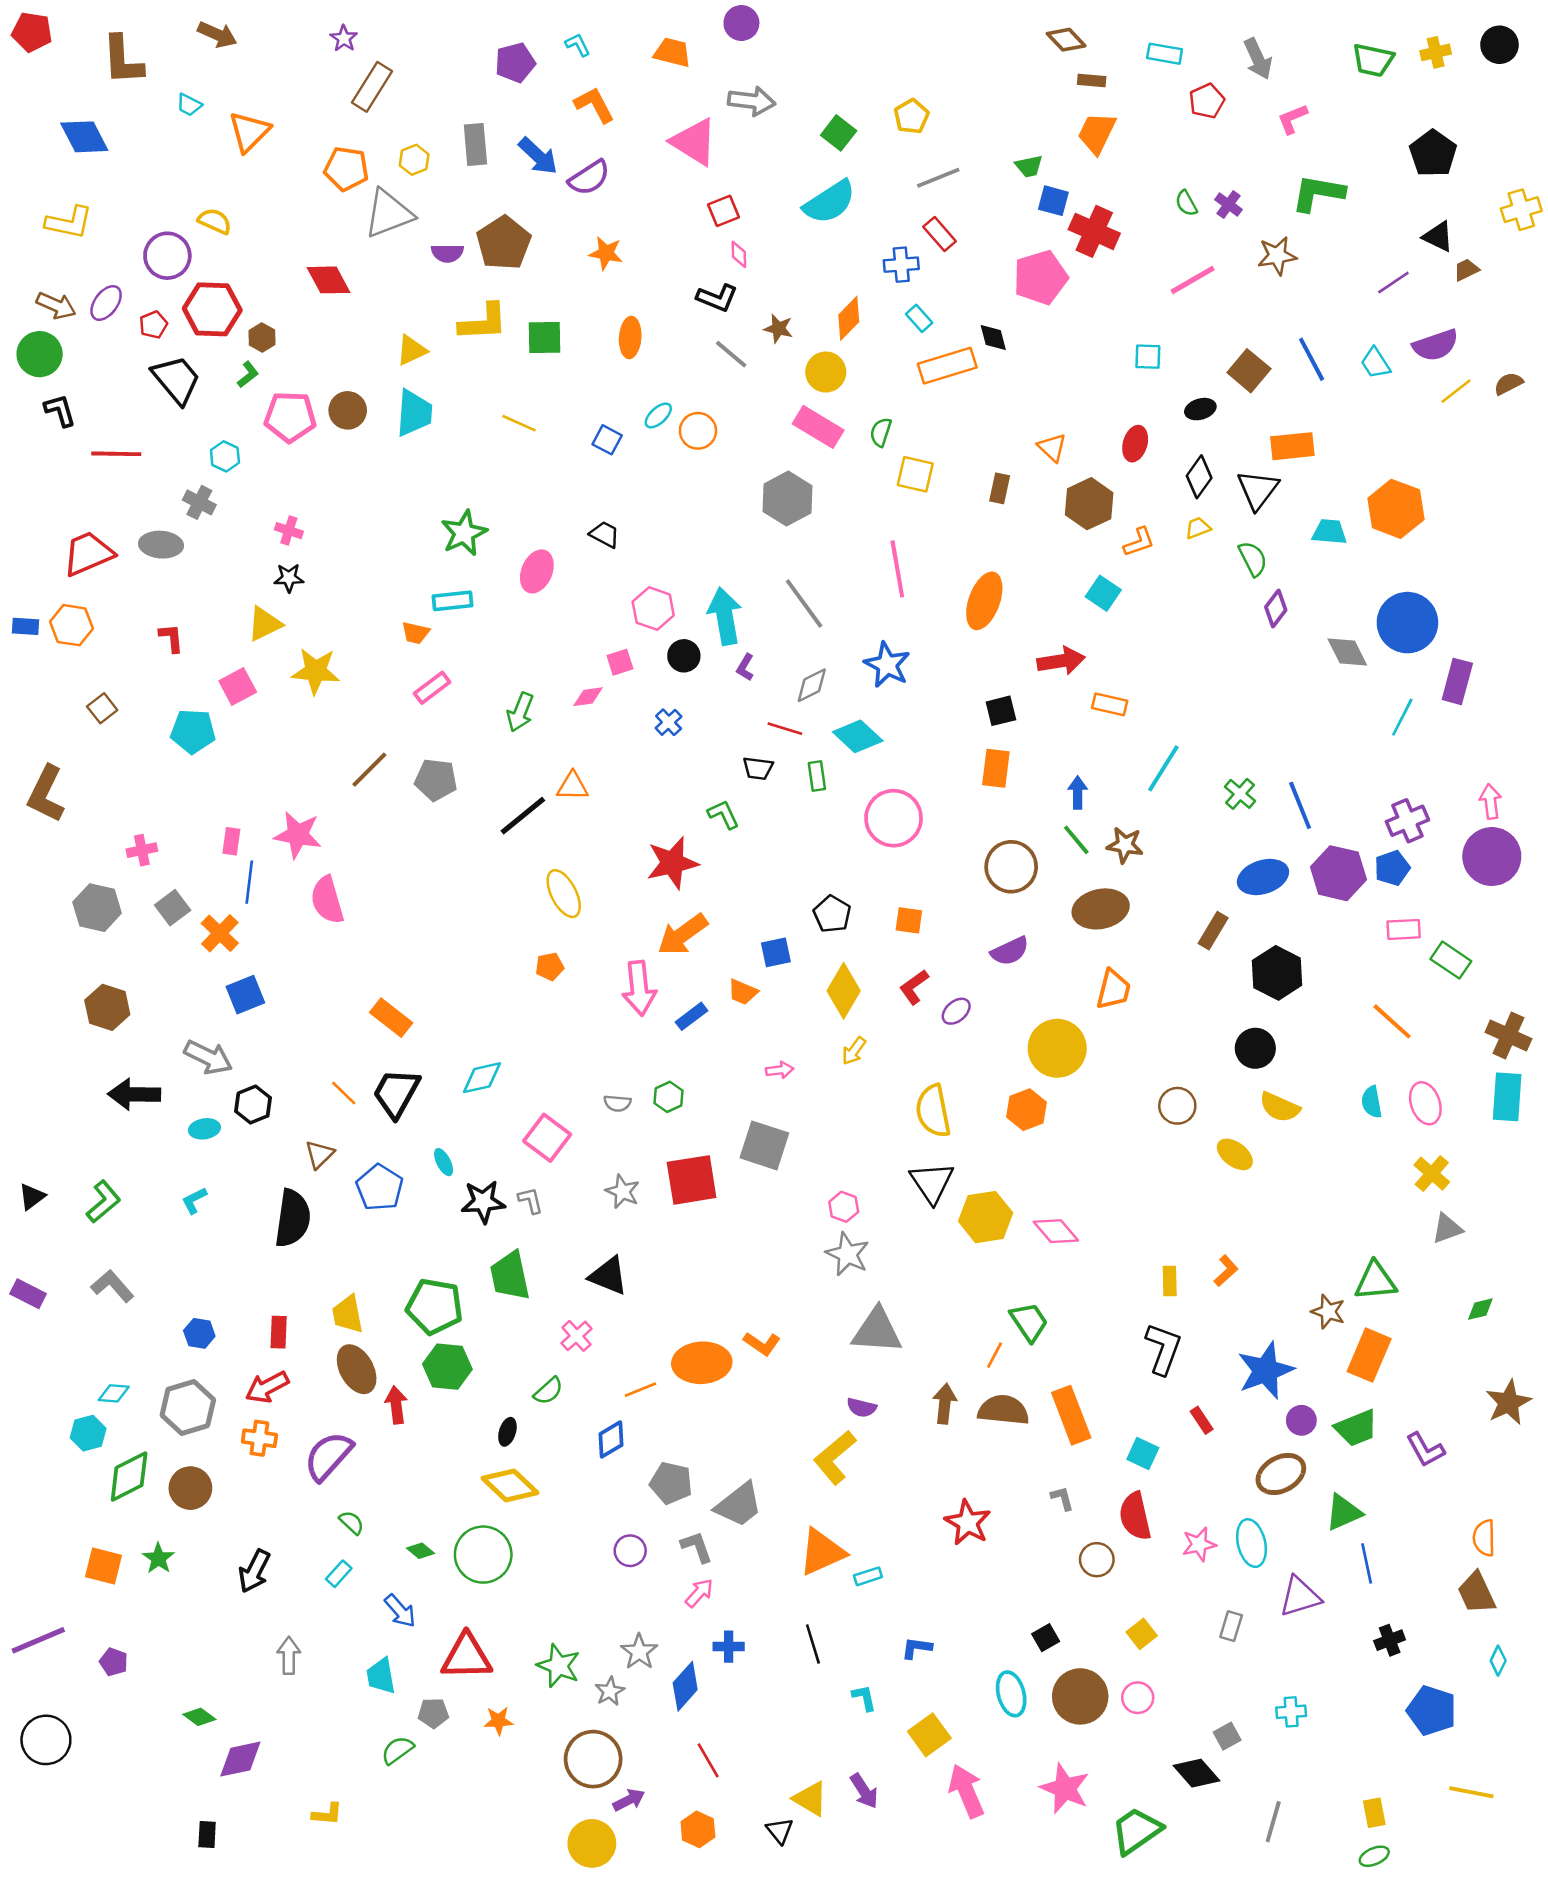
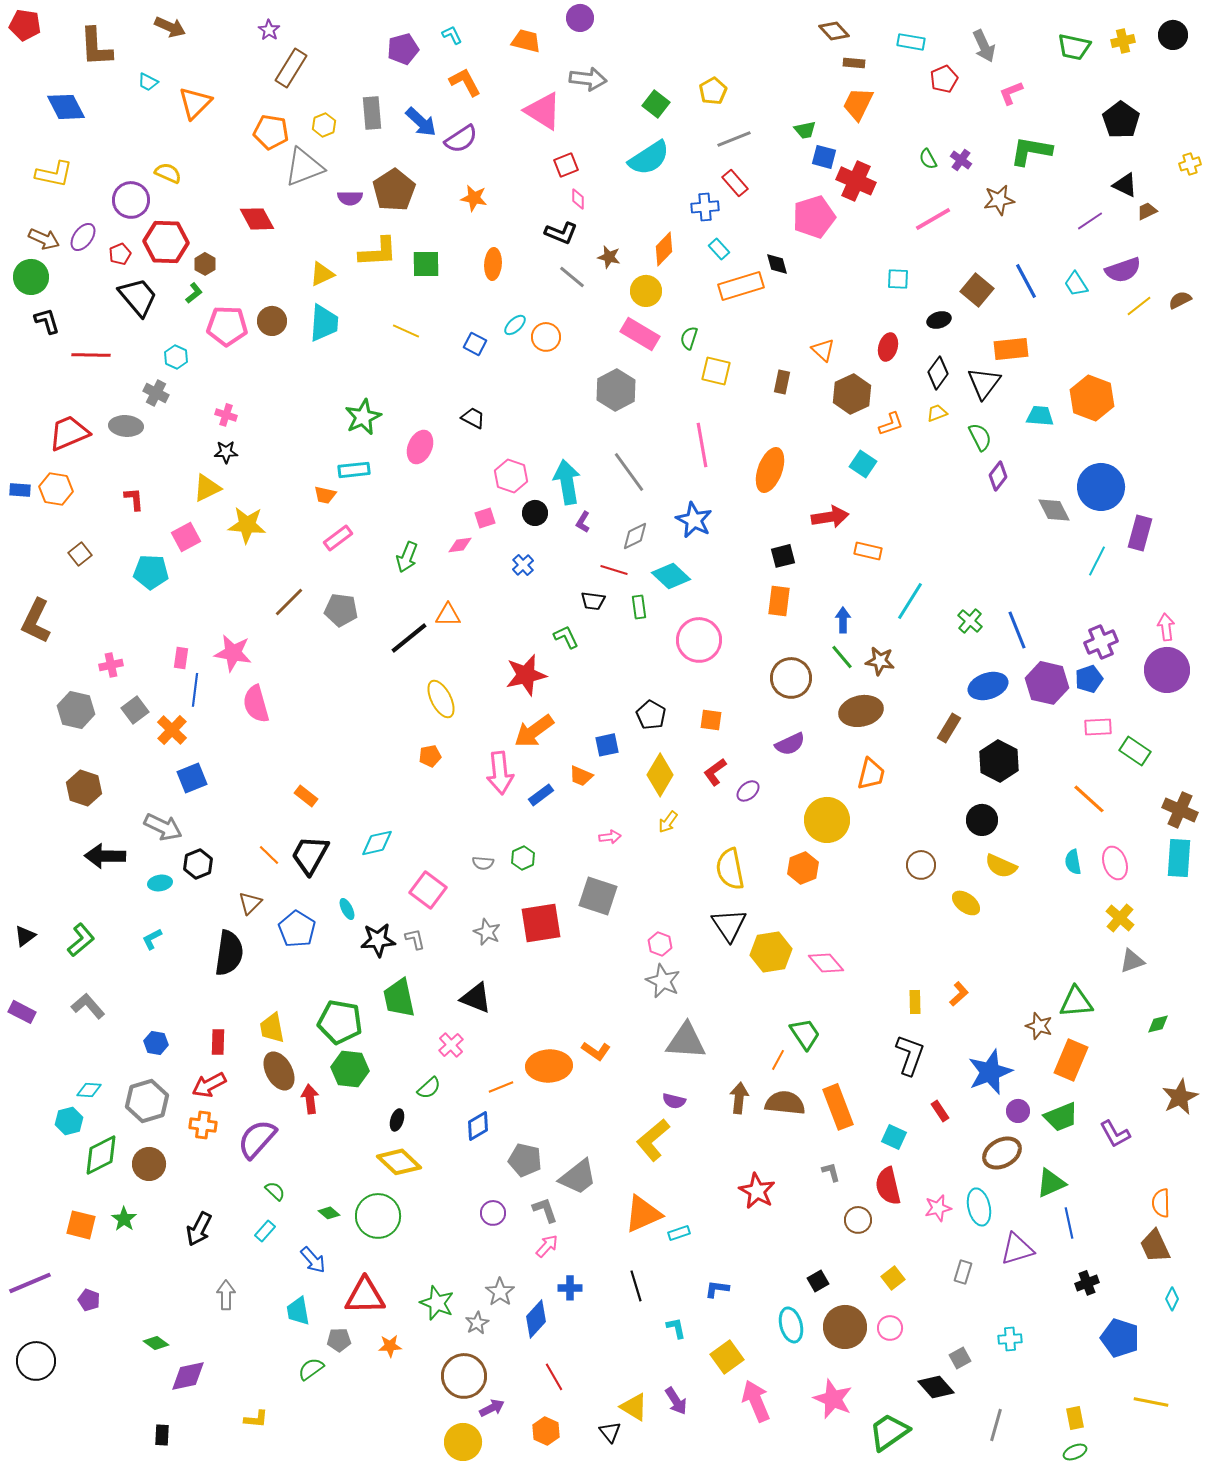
yellow cross: (1521, 210) -> (1190, 164), size x0.7
orange rectangle: (391, 1018) -> (306, 796), size x0.7

